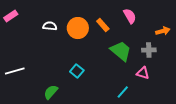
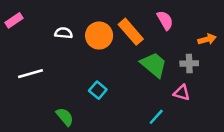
orange rectangle: (103, 25) -> (131, 32), size x1.5
white line: (15, 71) -> (30, 74), moved
green semicircle: (51, 92) -> (65, 117), turned 98

